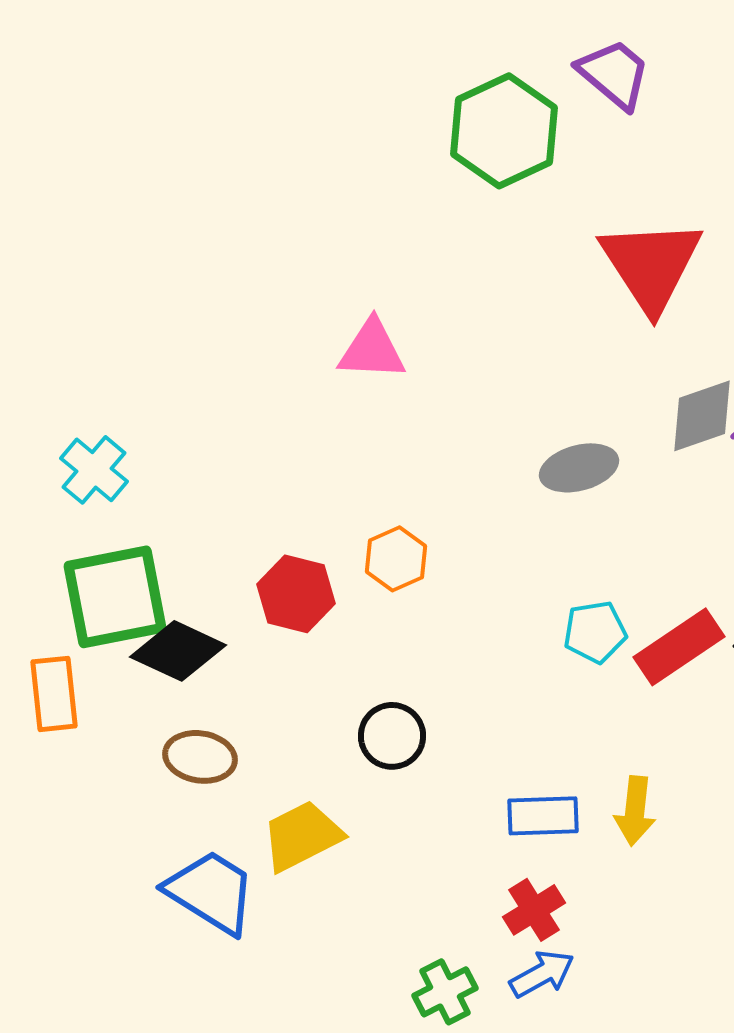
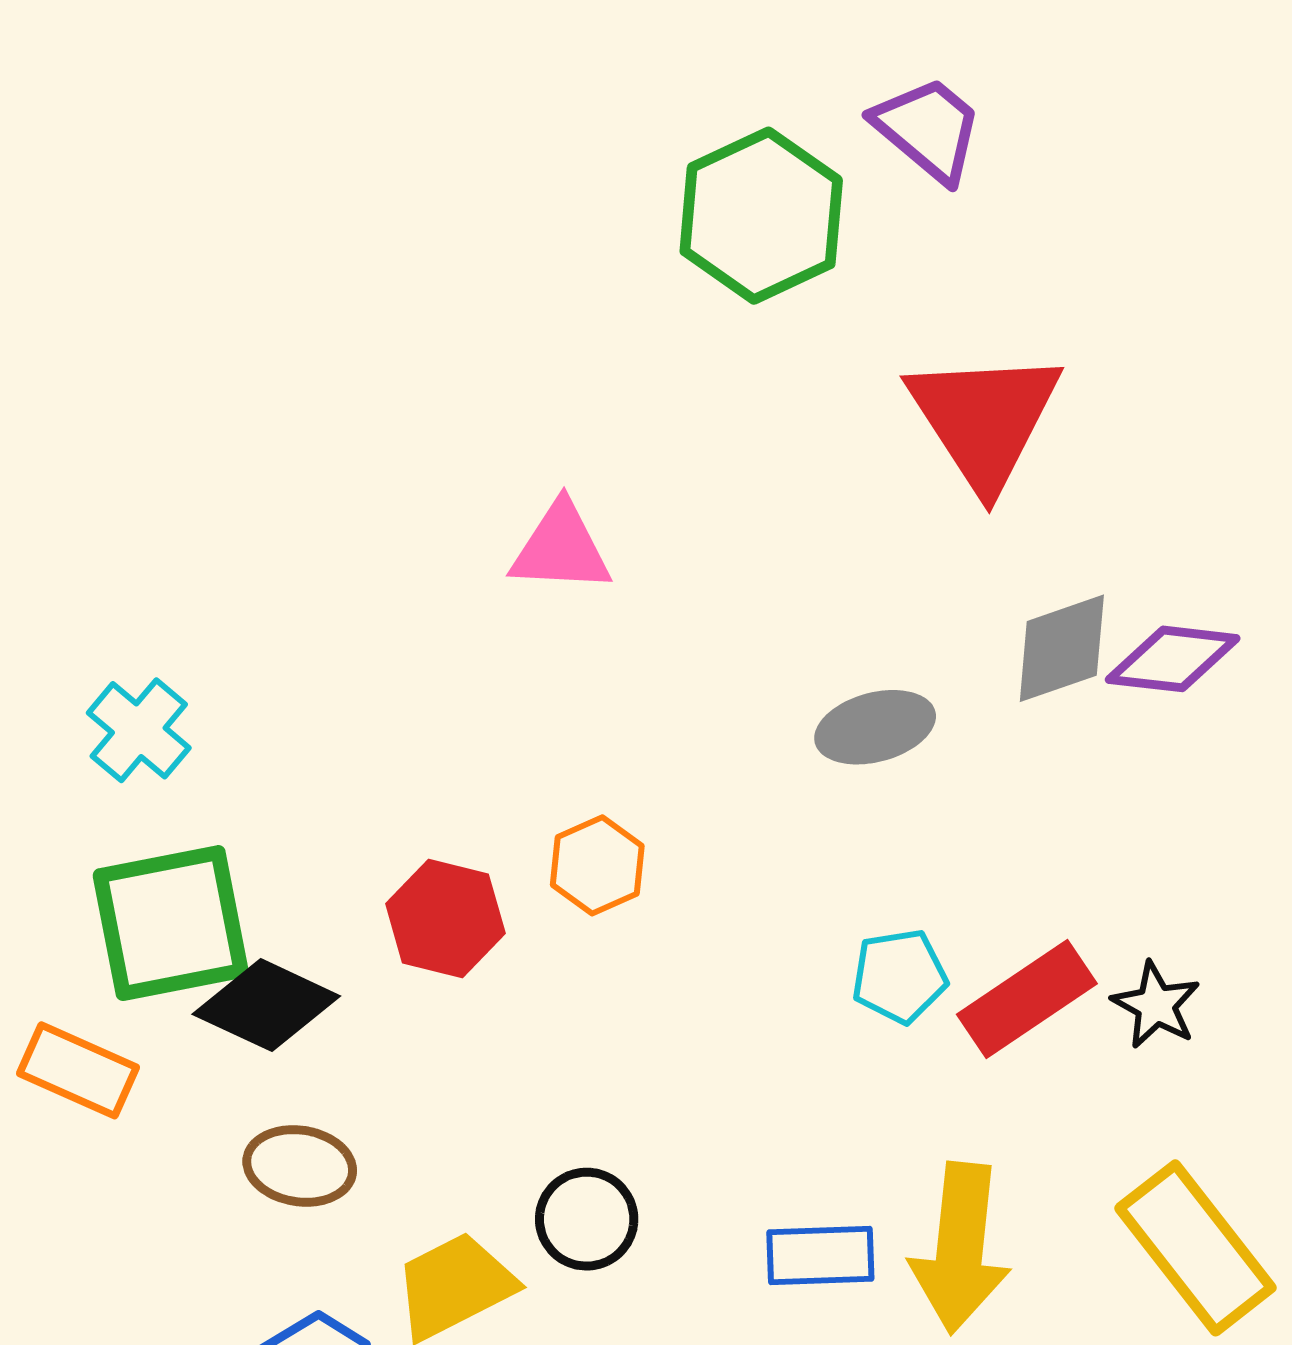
orange rectangle: (54, 694) -> (78, 1070), turned -60
black circle: (392, 736) -> (587, 1219), moved
yellow arrow: (635, 811) -> (960, 1248), size x1.6

